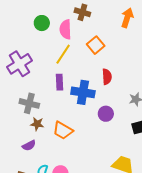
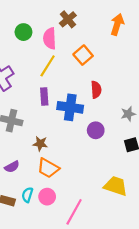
brown cross: (82, 12) -> (68, 19), turned 35
brown star: (37, 124) -> (40, 144), moved
orange trapezoid: (63, 130) -> (48, 168), moved

